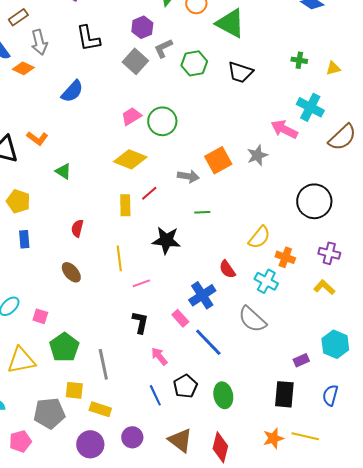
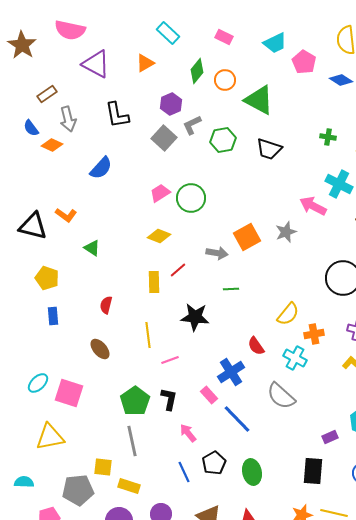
yellow diamond: (130, 159) -> (159, 236), size x0.7
orange cross: (285, 257) -> (314, 334), turned -30
pink square: (40, 316) -> (69, 393), size x1.8
green pentagon: (64, 347) -> (135, 401), moved

